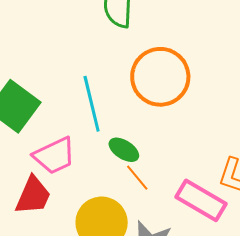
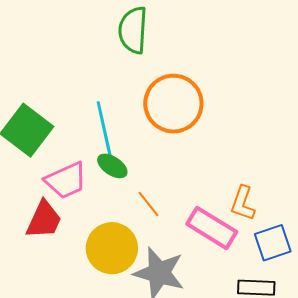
green ellipse: (124, 150) -> (112, 166), moved

